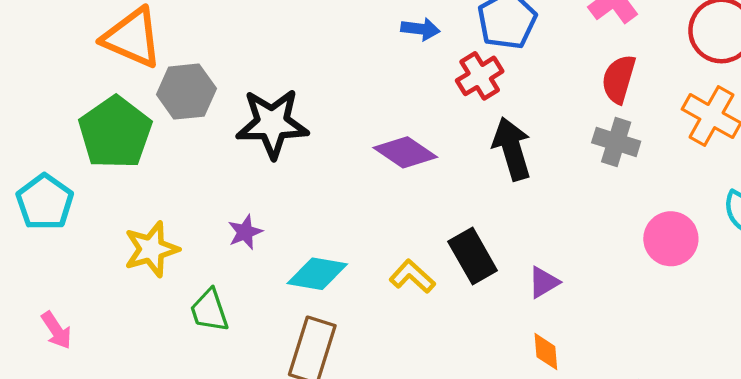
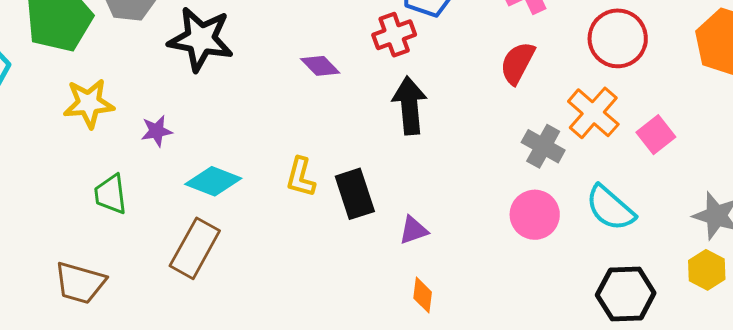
gray cross: (616, 142) -> (543, 146), moved
purple diamond: (405, 152) -> (320, 66), moved, size x0.7
yellow star: (151, 249) -> (89, 103), moved
yellow L-shape: (412, 276) -> (301, 177), moved, turned -129
orange diamond: (546, 352) -> (423, 295), moved

